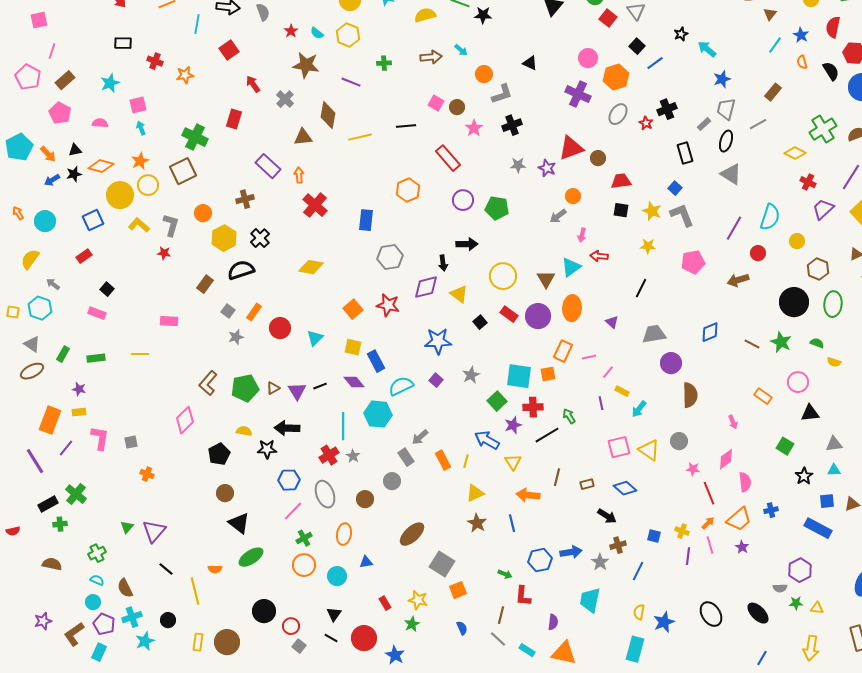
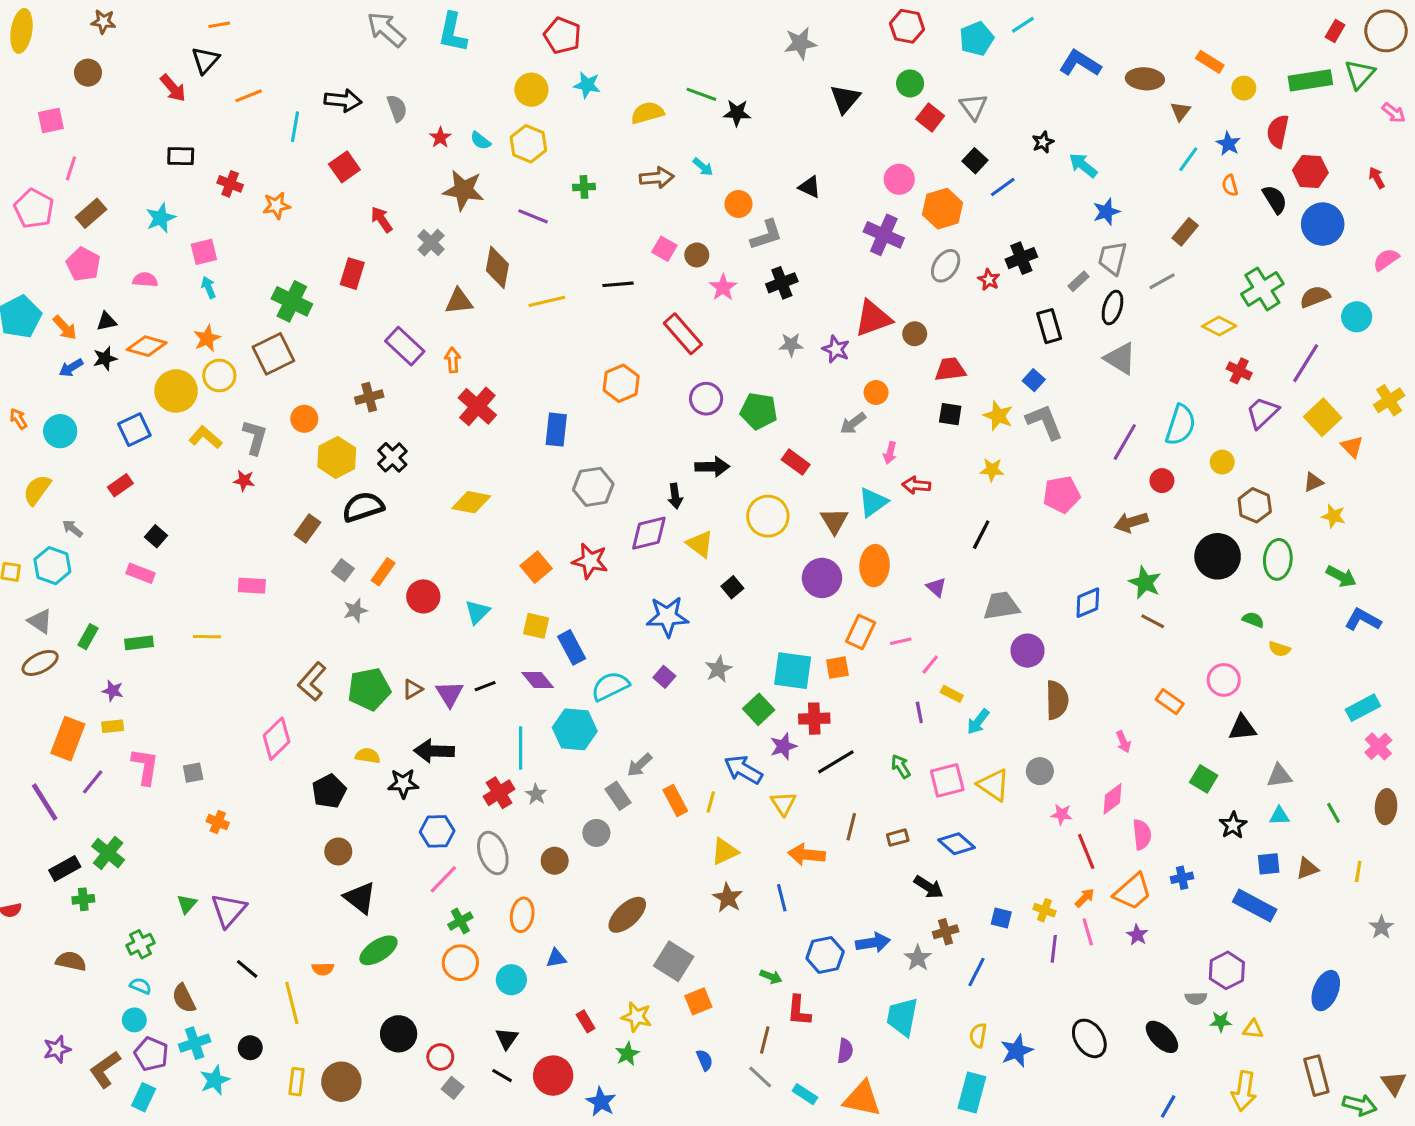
red rectangle: (509, 314) -> (796, 462), moved
green star: (781, 342) -> (1145, 583), moved
green arrow: (569, 416) -> (901, 766), moved

